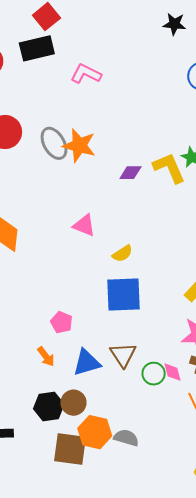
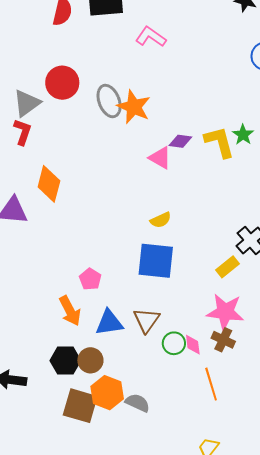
pink triangle: (84, 225) -> (160, 158), moved
orange arrow: (46, 357) -> (70, 311), size x1.4

